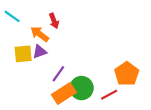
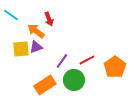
purple line: (58, 74) -> (62, 61), moved
orange rectangle: (64, 94) -> (45, 85), moved
red line: (109, 95) -> (87, 60), moved

